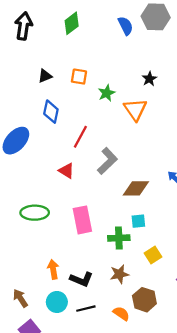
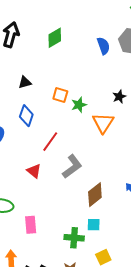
orange square: (79, 77) -> (60, 95), moved
brown diamond: (136, 188) -> (95, 195), turned -45
pink rectangle: (82, 220) -> (31, 225), moved, size x0.7

